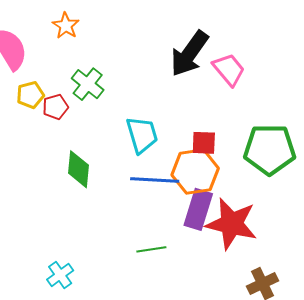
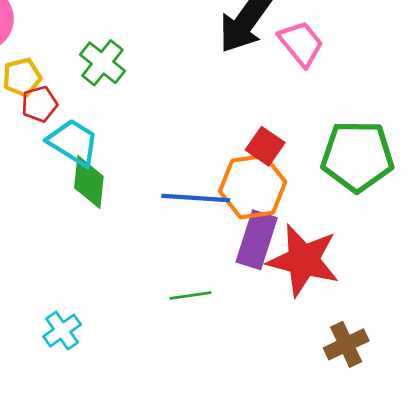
red pentagon: (55, 107) -> (39, 104), moved
cyan trapezoid: (142, 135) -> (73, 142), moved, turned -42
red square: (204, 143) -> (265, 146), turned 32

